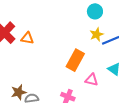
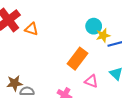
cyan circle: (95, 11) -> (94, 26), moved

